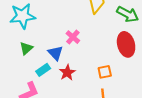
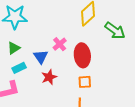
red ellipse: (126, 44) -> (82, 55), moved
cyan rectangle: (43, 70) -> (19, 68), moved

